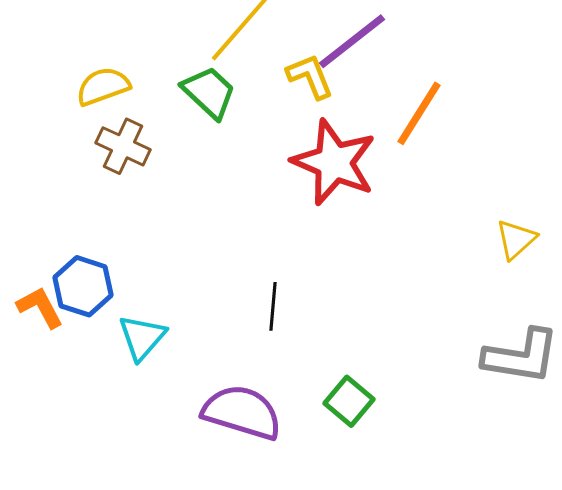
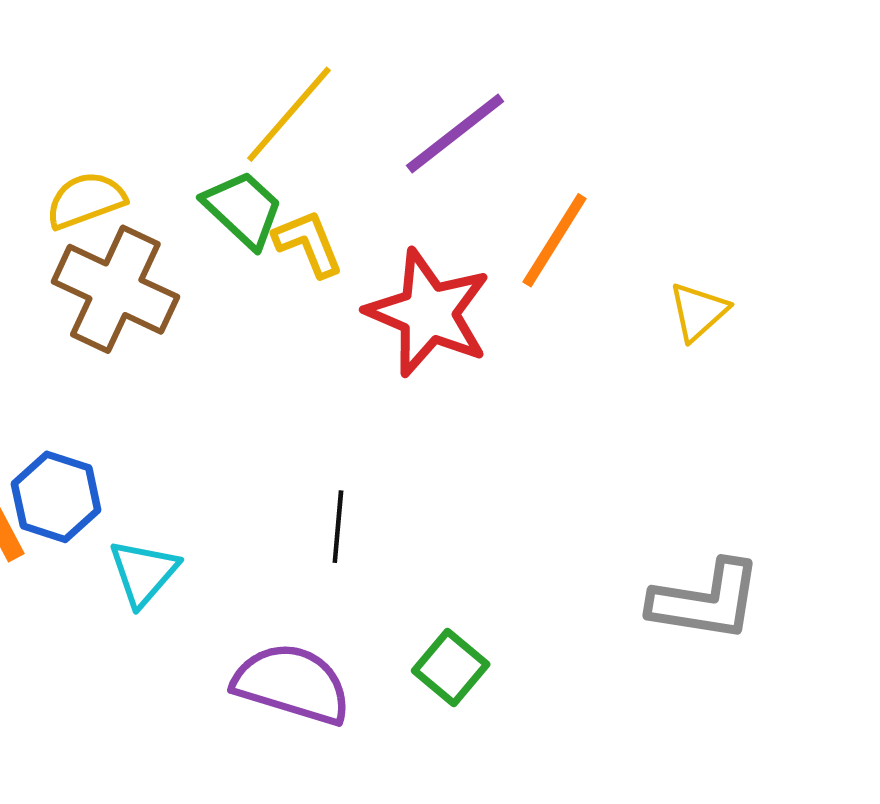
yellow L-shape: (310, 76) -> (308, 243), moved
brown cross: (123, 146) -> (115, 289), size x1.5
yellow triangle: (516, 239) -> (698, 312), moved

